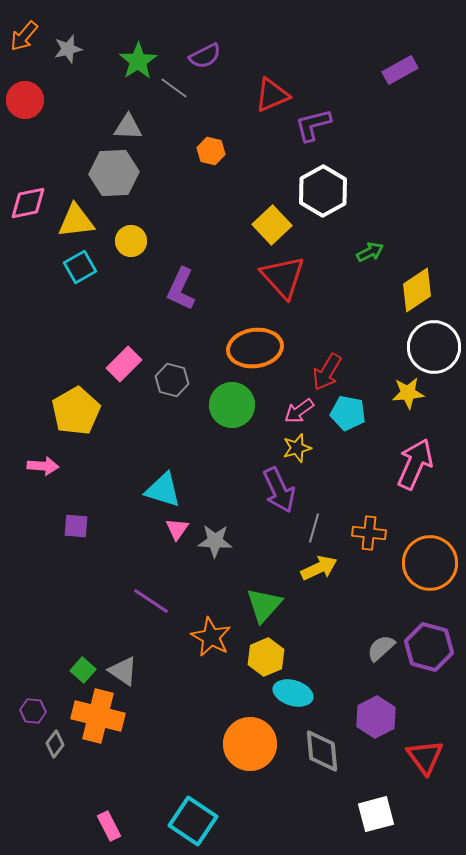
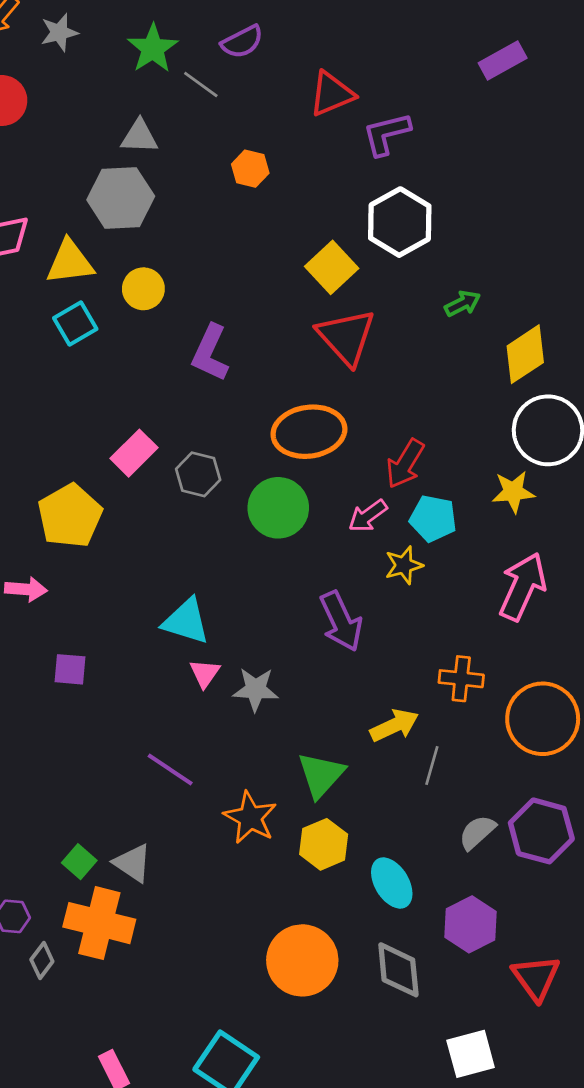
yellow star: (297, 448) -> (404, 565), moved
gray line: (314, 528) -> (432, 765), moved
cyan ellipse: (293, 693) -> (392, 883), moved, turned 42

